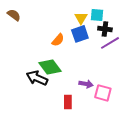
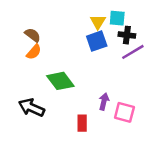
brown semicircle: (14, 15) -> (33, 35), moved
orange semicircle: (58, 40) -> (34, 52), moved
black arrow: (37, 78) -> (31, 108), moved
purple arrow: (86, 84) -> (104, 101), turned -88

